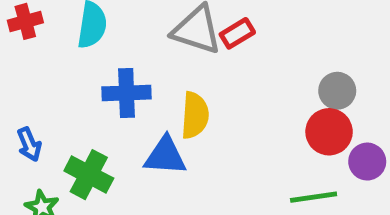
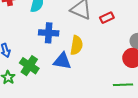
red rectangle: (237, 33) -> (107, 18), moved

